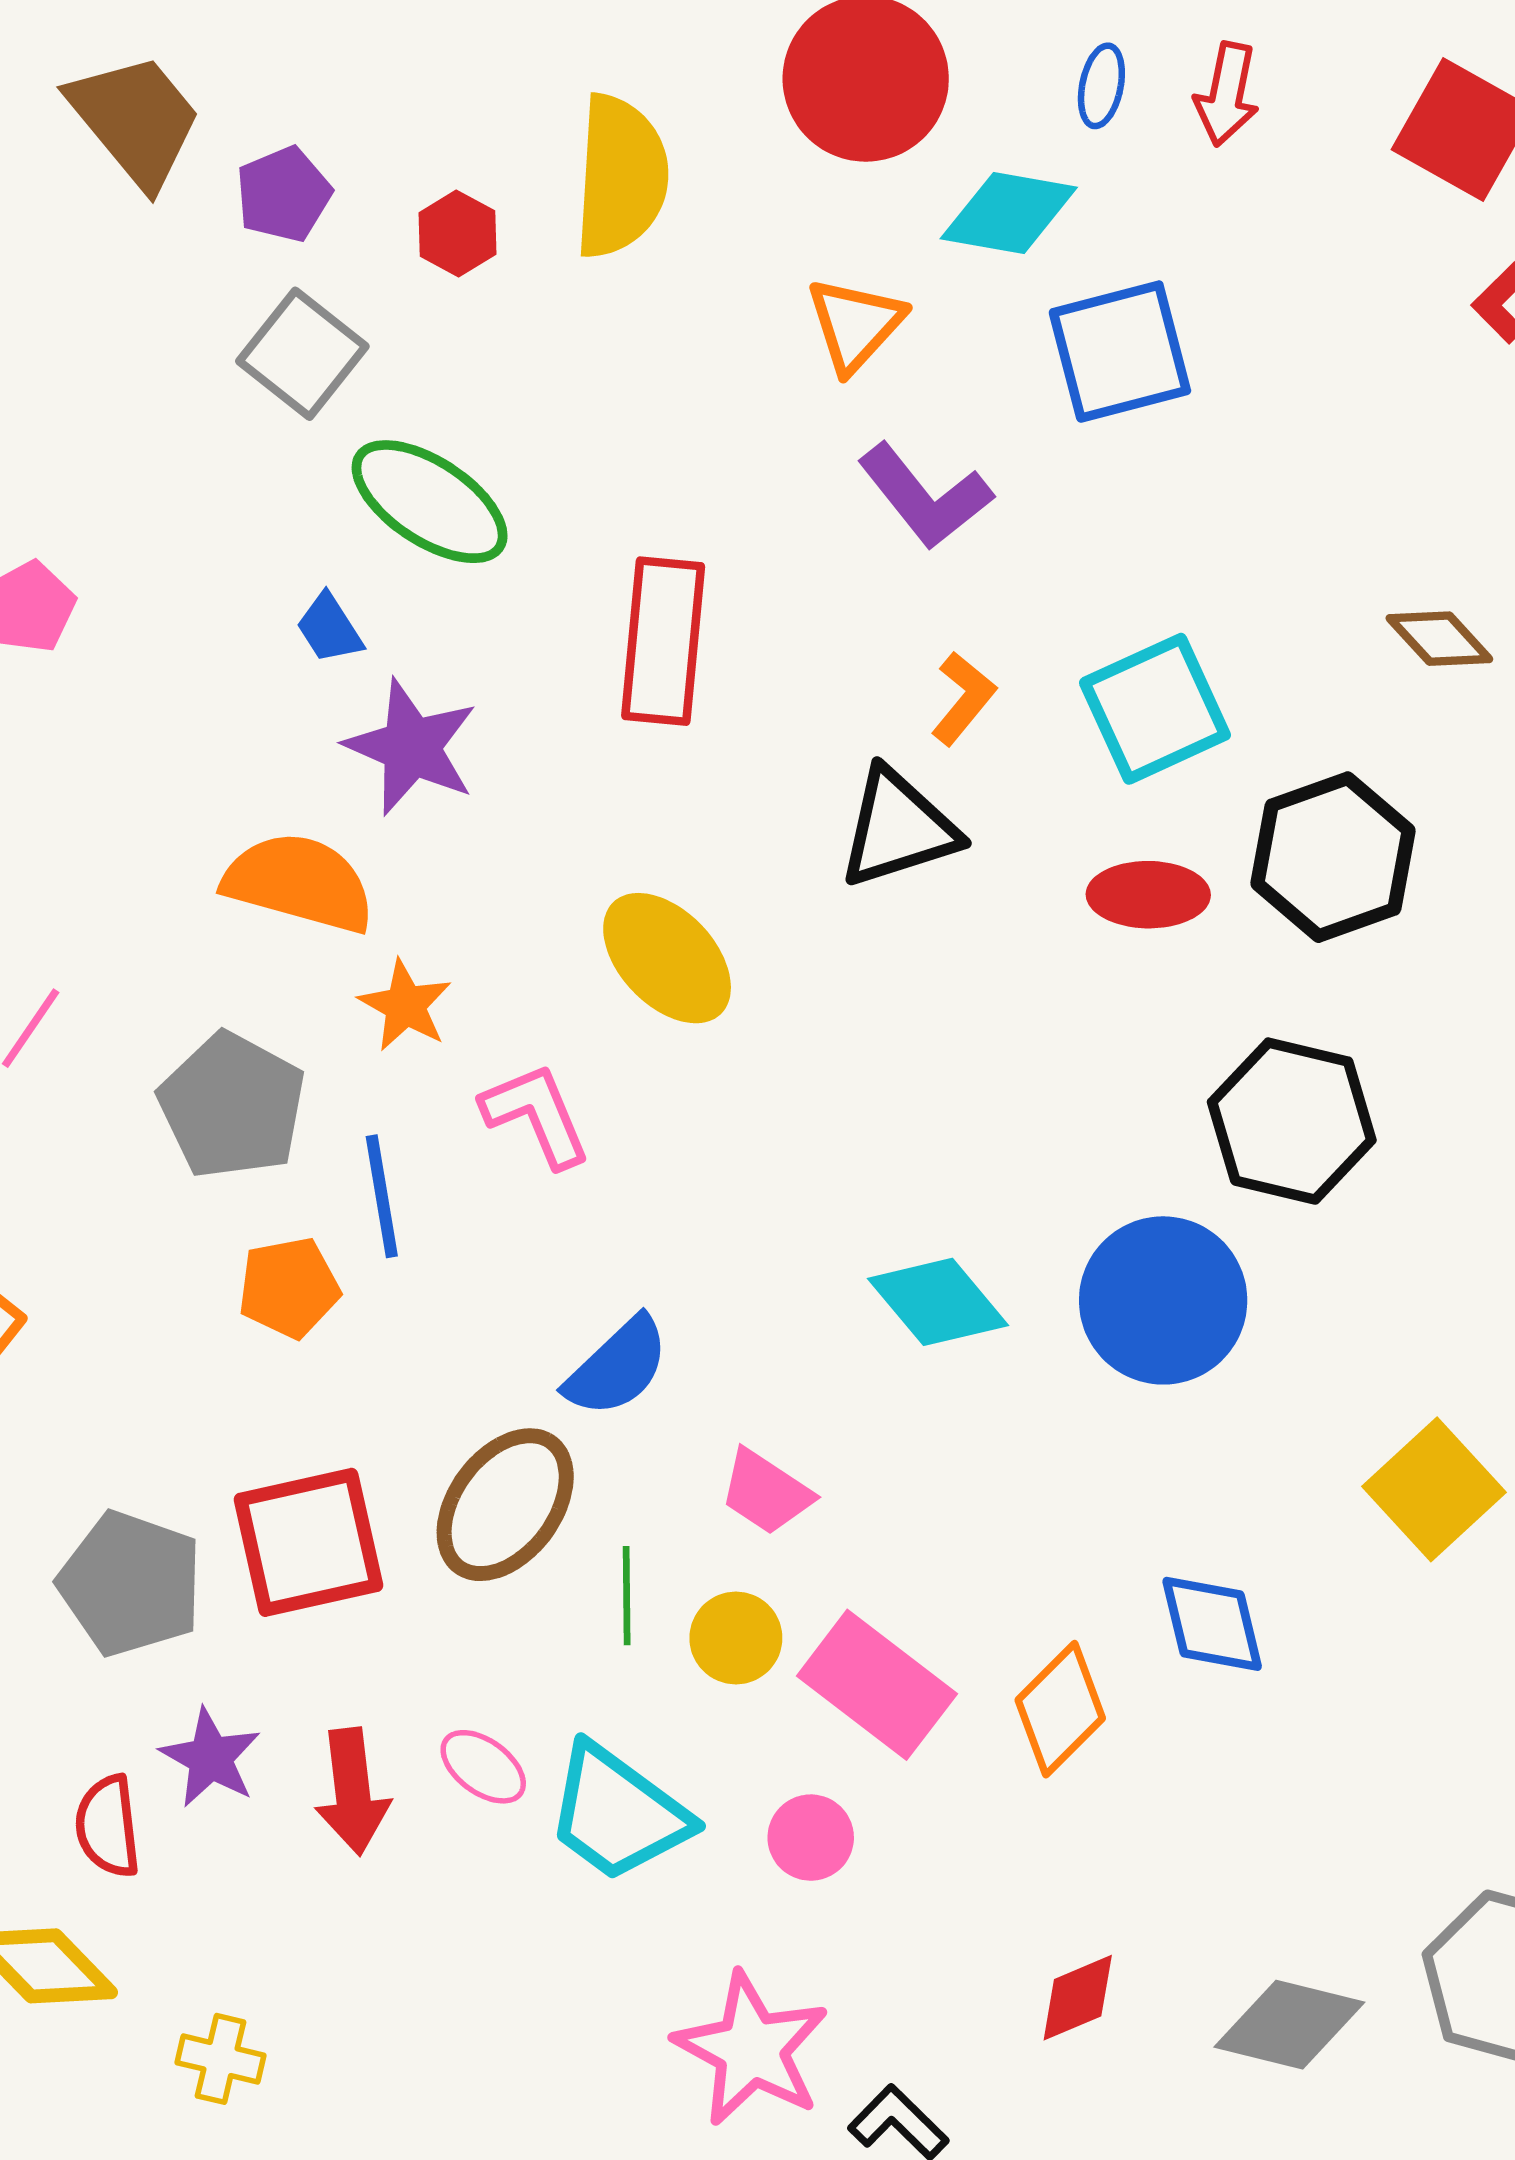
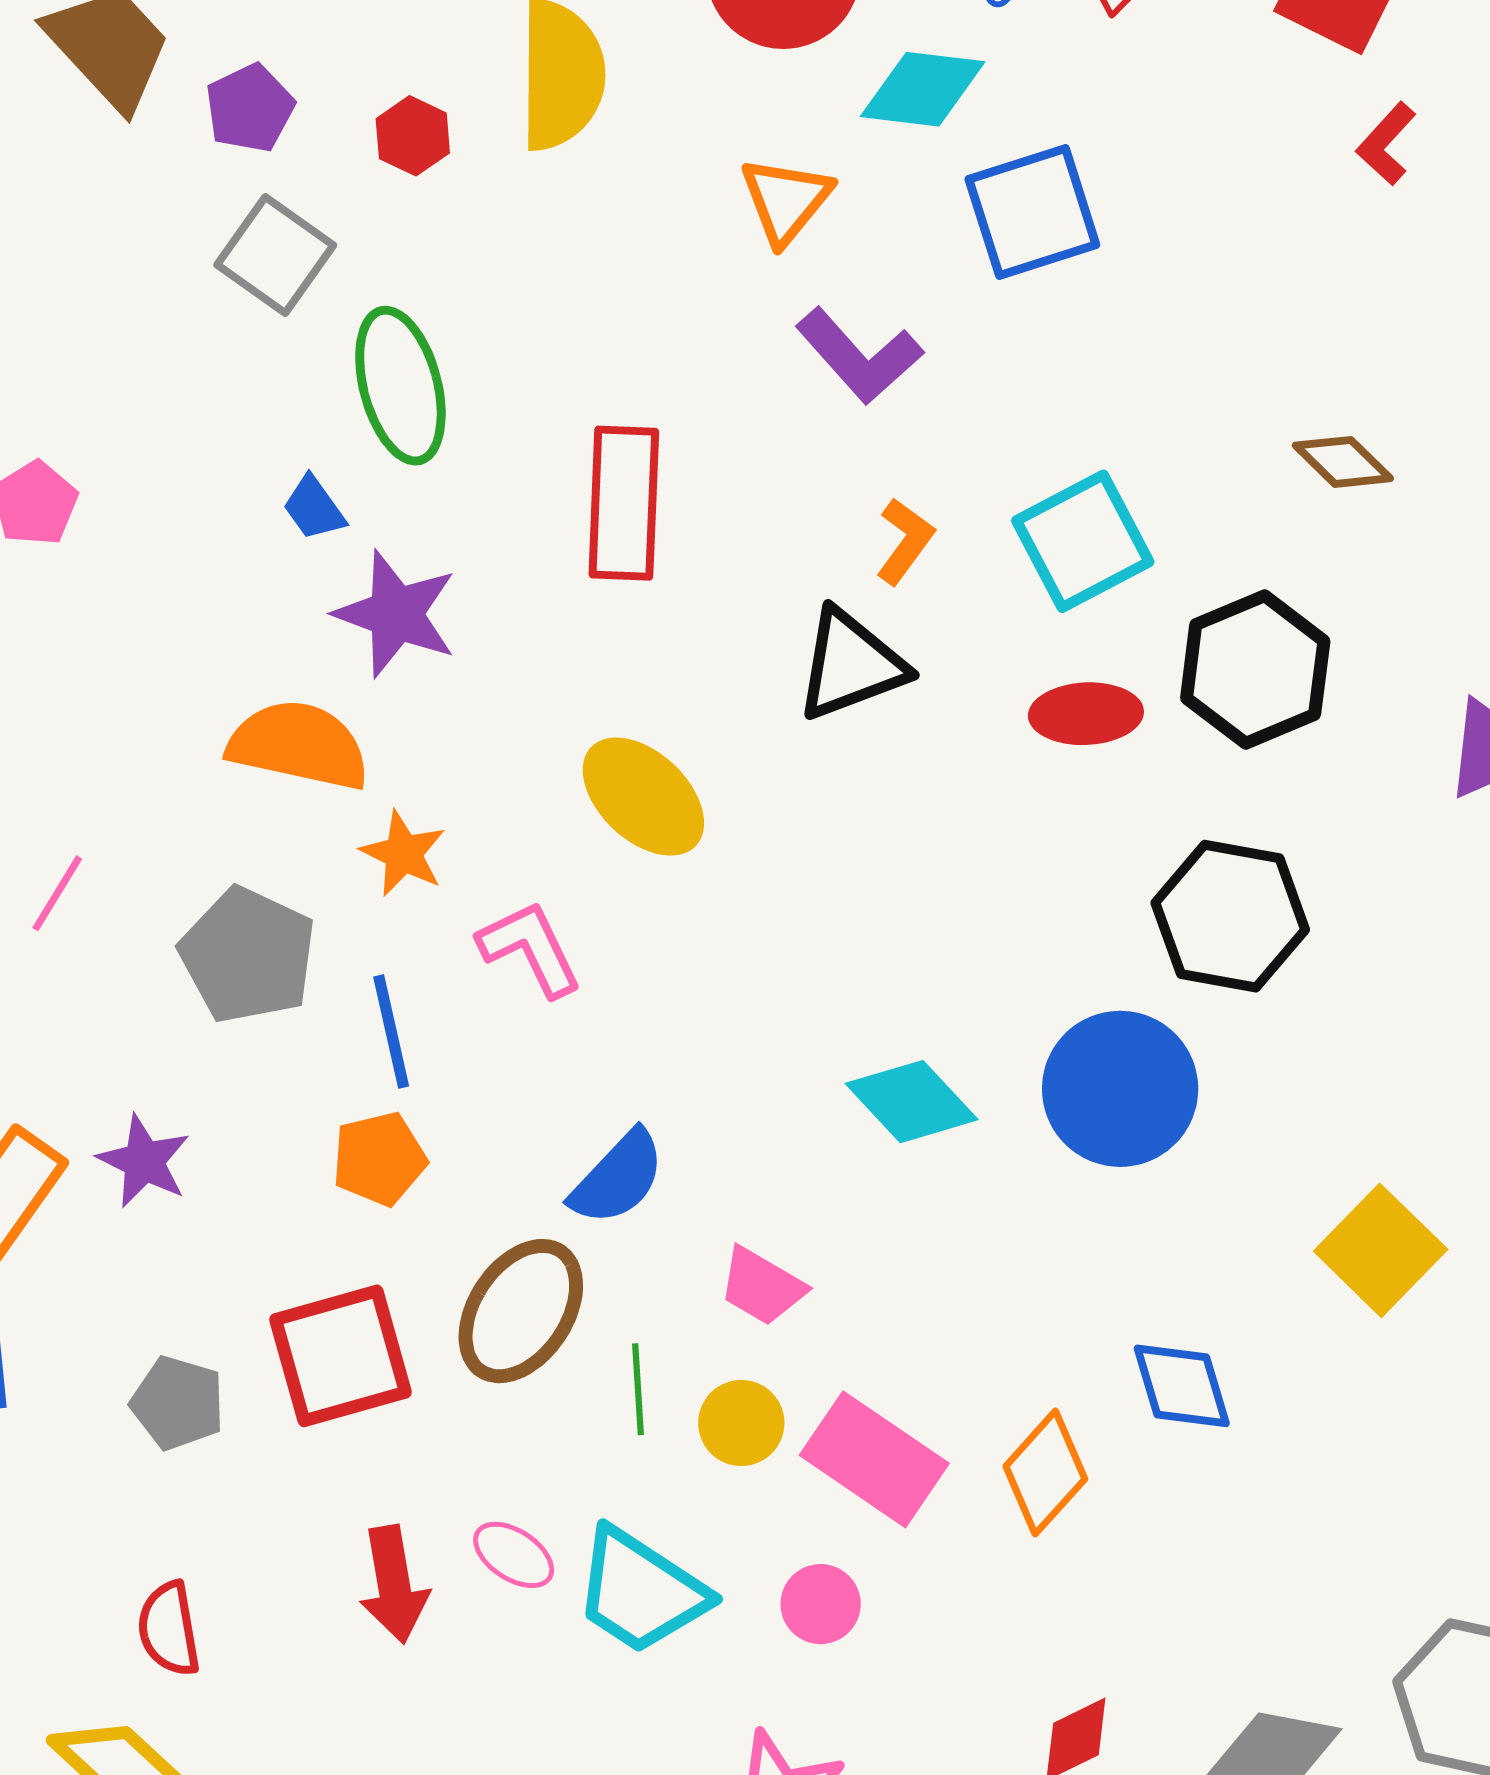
green ellipse: (430, 502) -> (400, 386), turned 45
orange pentagon: (289, 1288) -> (379, 1159), moved
gray pentagon: (131, 1584) -> (178, 1403), size x0.7
purple star: (210, 1758) -> (144, 1161), moved

